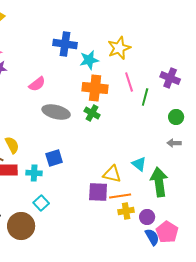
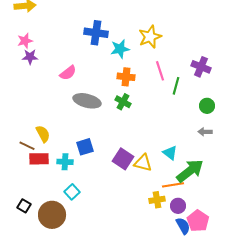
orange cross: (95, 88) -> (126, 77), size x0.7
green arrow: (159, 182) -> (190, 171), turned 60
purple square: (98, 192) -> (123, 159), moved, turned 30
orange line: (120, 196) -> (173, 185), moved

